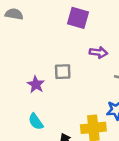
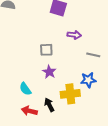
purple star: (36, 84) -> (49, 72), moved

